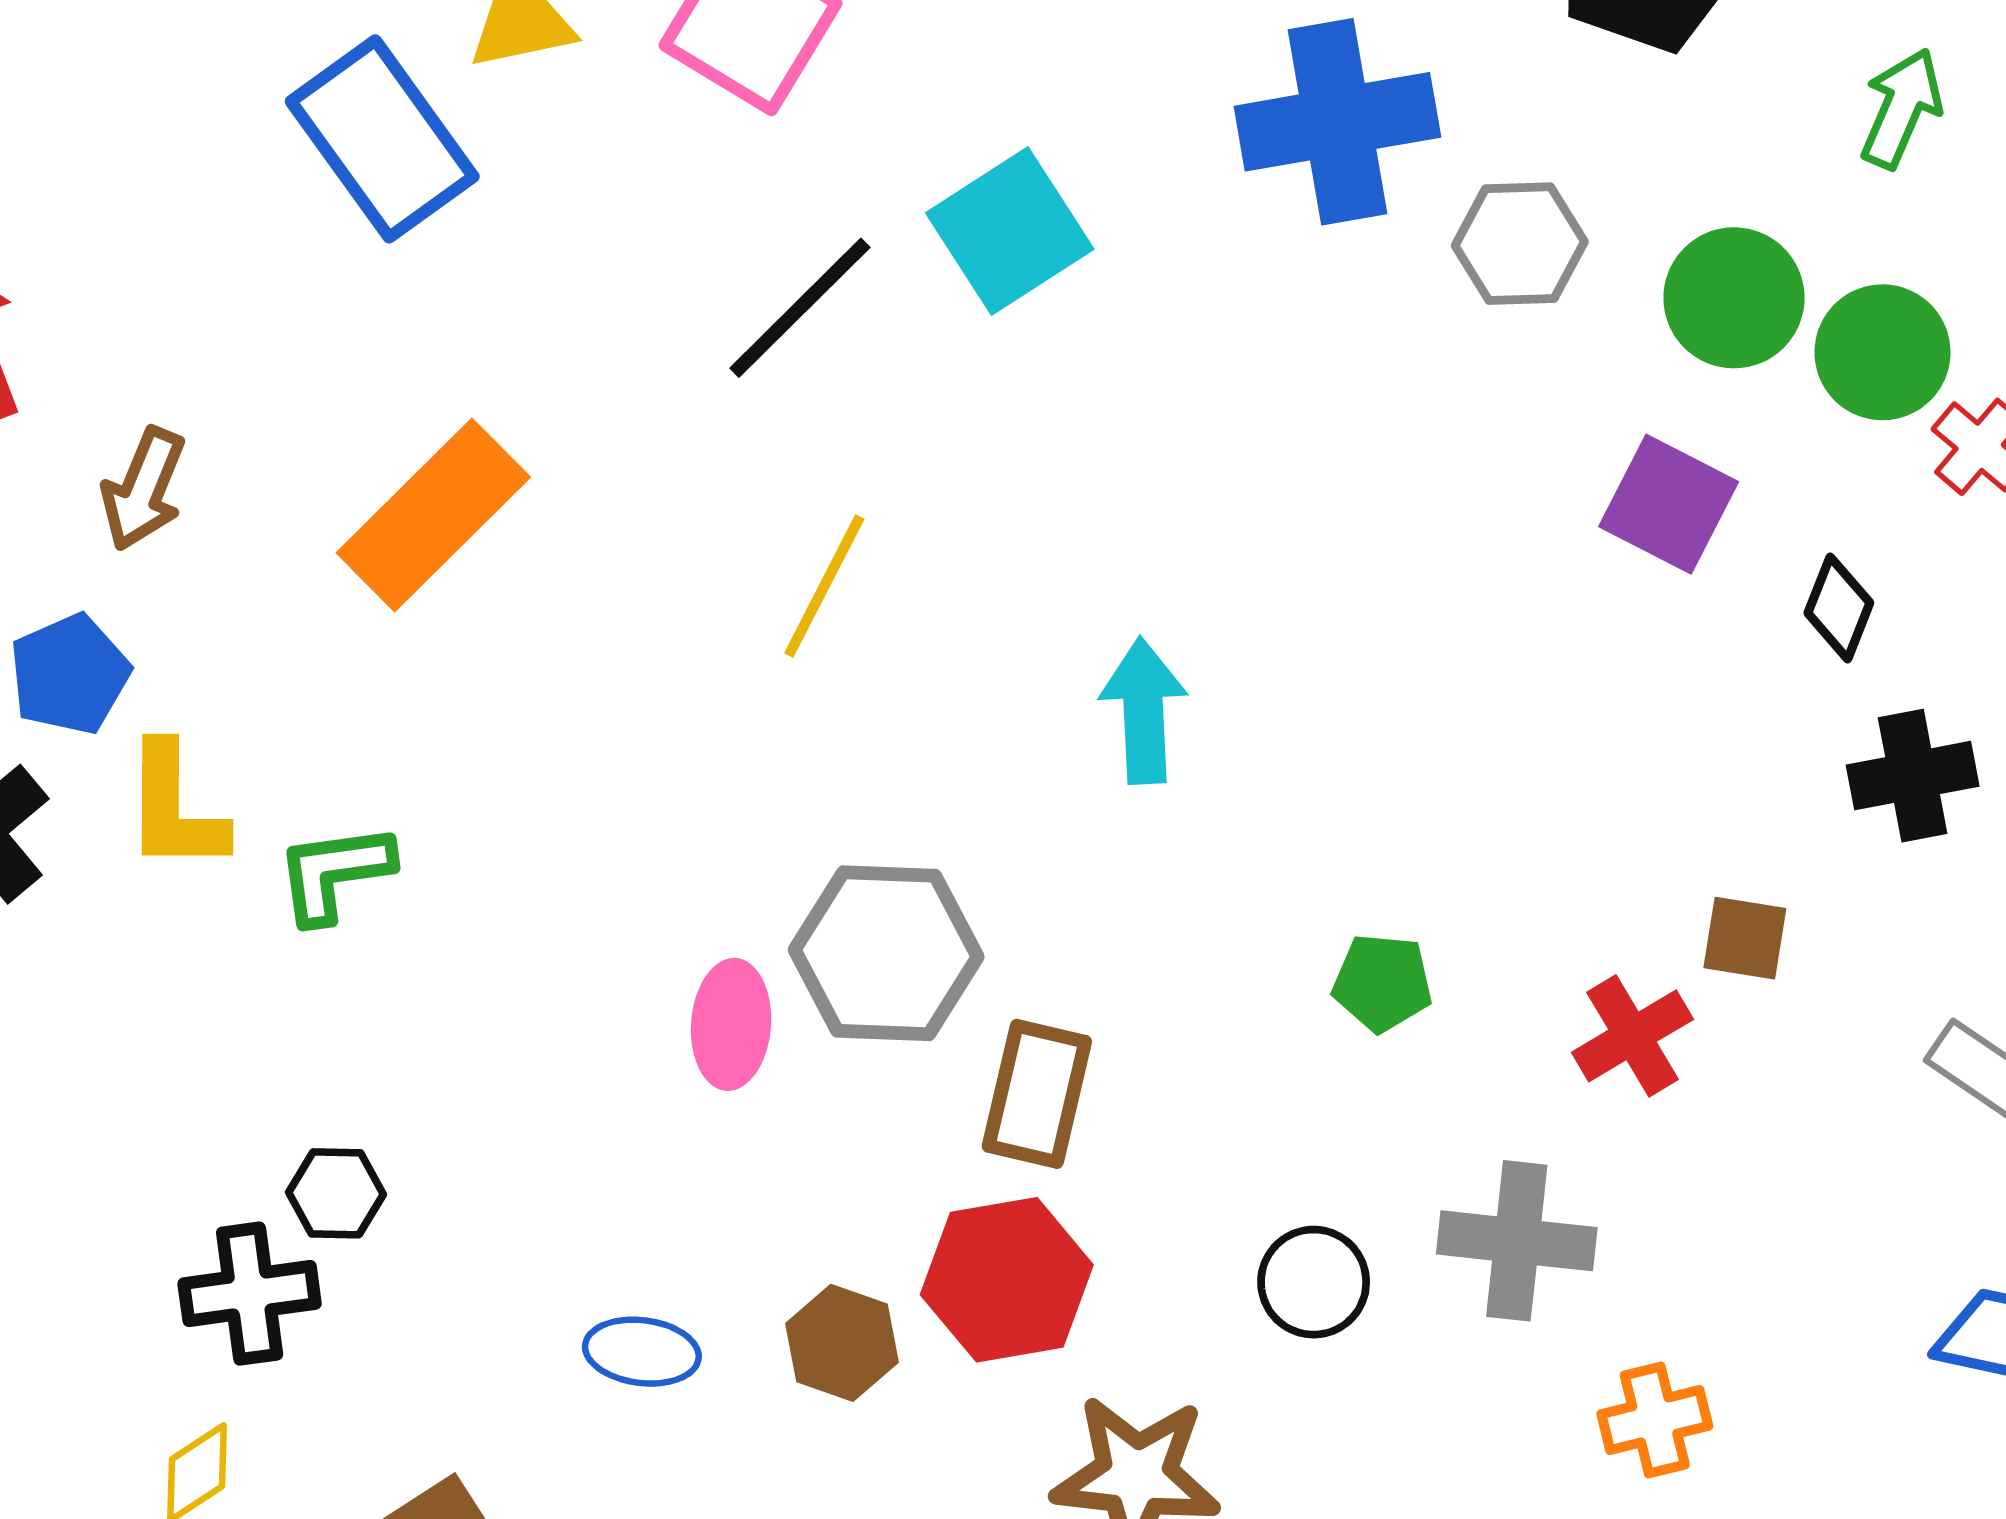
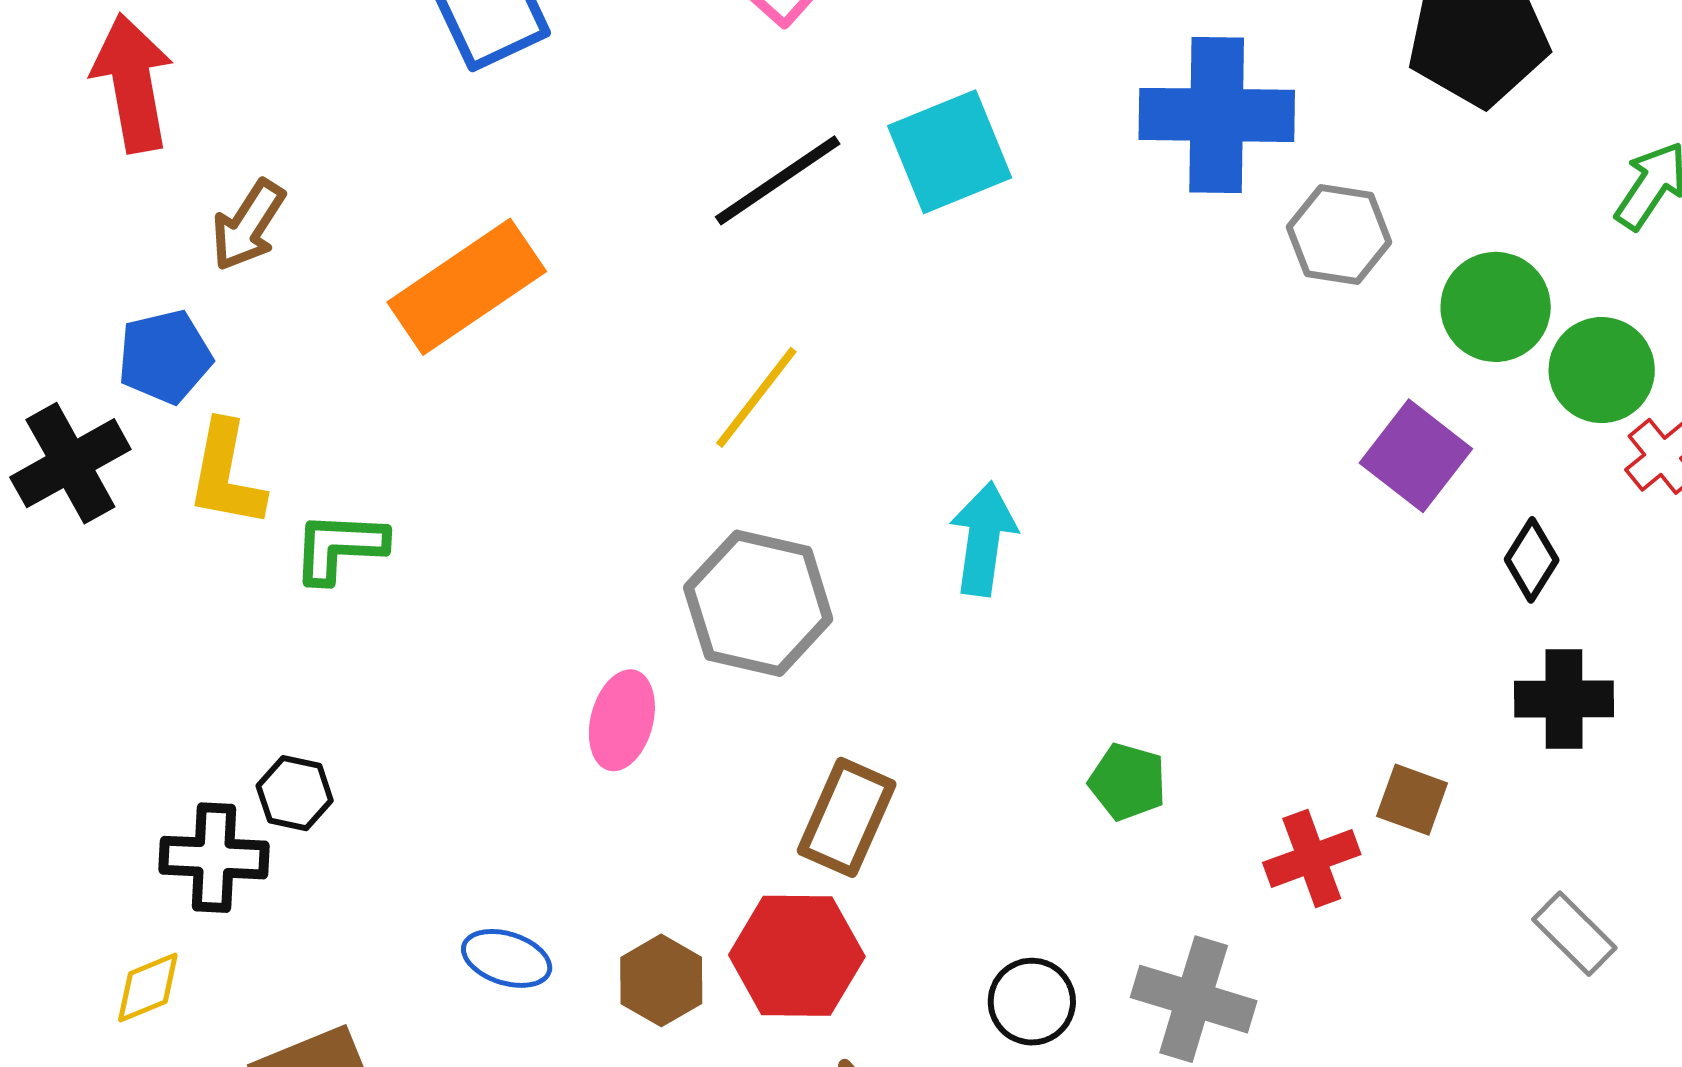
gray hexagon: (886, 953) -> (758, 603), moved

